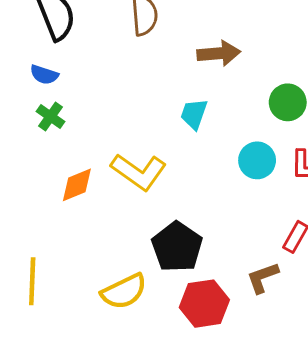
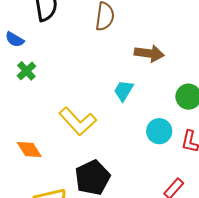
blue semicircle: (44, 75) -> (15, 39), moved
orange diamond: (77, 185) -> (29, 150), moved, turned 68

